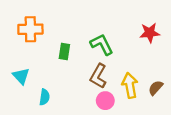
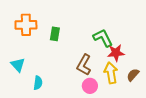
red star: (150, 33) -> (116, 53), moved
green L-shape: (102, 44) -> (103, 38), moved
green rectangle: (64, 51) -> (55, 34), moved

